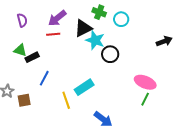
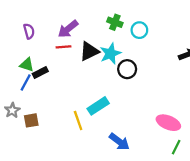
black triangle: (83, 28) -> (89, 51), moved
cyan star: (95, 40) -> (110, 54), turned 30
blue line: (44, 78) -> (26, 83), moved
pink ellipse: (145, 82) -> (168, 123), moved
green line: (145, 99) -> (176, 147), moved

